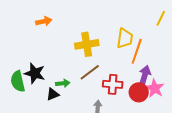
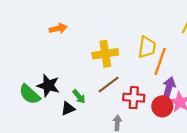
green semicircle: (18, 81) -> (30, 94), turned -35
green arrow: (63, 83) -> (79, 97), turned 56

